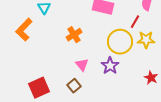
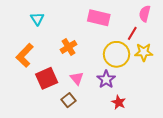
orange L-shape: (24, 30) -> (25, 55), moved
red star: (151, 78) -> (119, 102), moved
red square: (39, 88) -> (47, 78), moved

